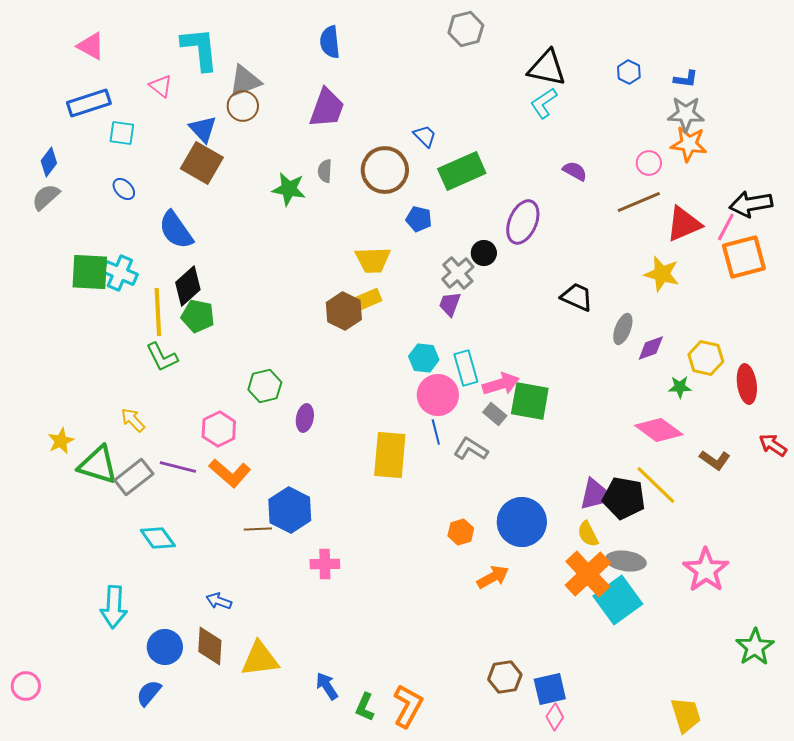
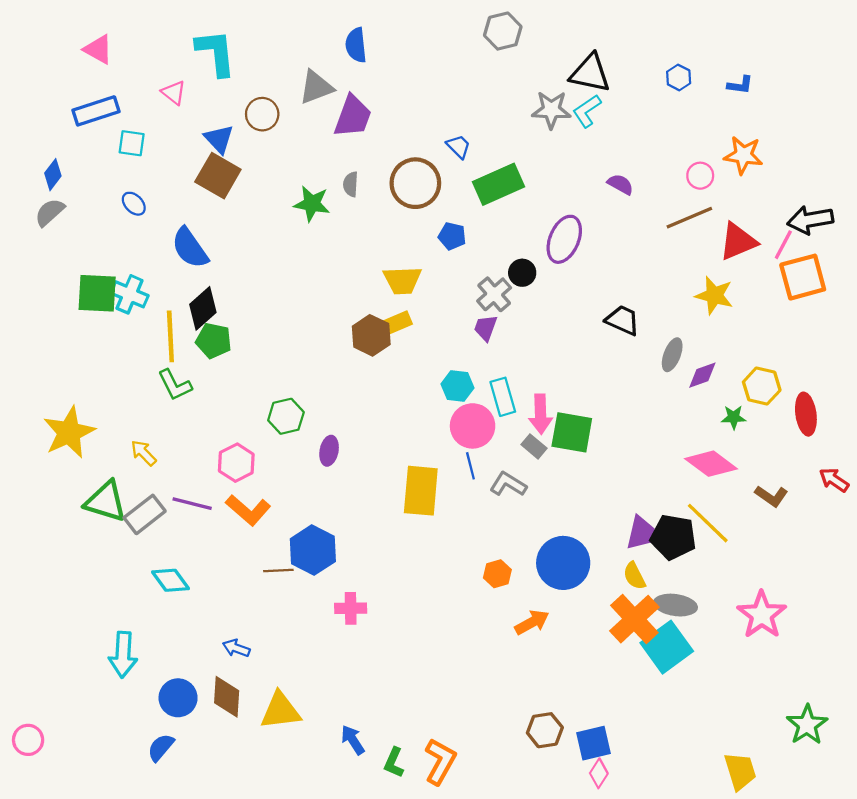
gray triangle: (245, 81) -> (316, 87), moved
gray star: (686, 114) -> (551, 110), moved
pink arrow: (501, 384) -> (541, 414), turned 105
yellow star: (61, 441) -> (69, 432), moved, size x1.8
green star: (755, 647) -> (807, 725), moved

